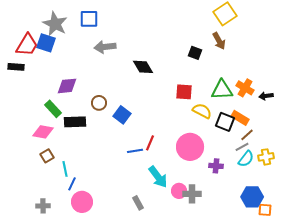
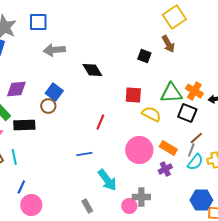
blue square: (122, 115) -> (54, 92), moved
orange rectangle: (240, 118) -> (168, 148), moved
black square: (225, 122) -> (187, 113), moved
red line: (150, 143) -> (100, 122), moved
gray line: (242, 147) -> (191, 150), turned -40
purple cross: (216, 166) -> (165, 169), turned -32
cyan line: (65, 169) -> (14, 157), moved
pink circle: (179, 191) -> (129, 206), moved

